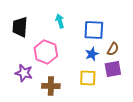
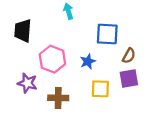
cyan arrow: (60, 21) -> (68, 11), moved
blue star: (92, 54) -> (88, 61), moved

